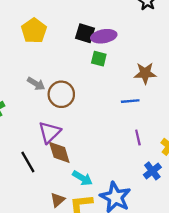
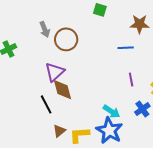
gray arrow: (36, 84) -> (45, 29), turned 35
black line: (28, 162) -> (46, 104), moved
cyan arrow: (82, 178) -> (111, 111), moved

